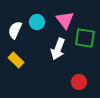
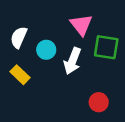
cyan circle: (37, 22) -> (46, 50), moved

